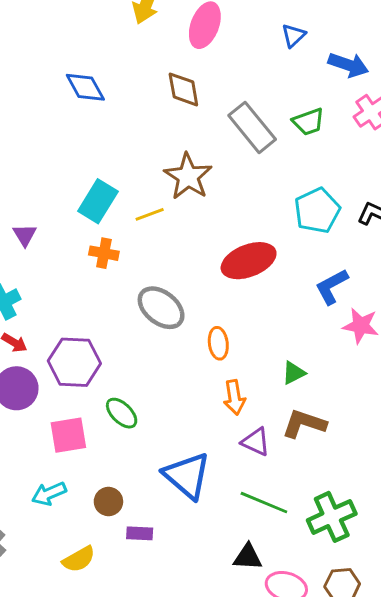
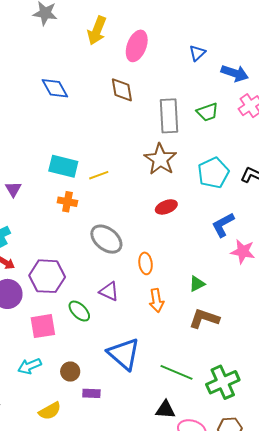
gray rectangle: (252, 127) -> (169, 116), turned 36
brown star: (188, 176) -> (160, 159), moved
cyan rectangle: (98, 201) -> (63, 166), turned 72
red ellipse: (249, 261) -> (166, 207), size x0.6
purple triangle: (256, 442) -> (109, 291), moved

